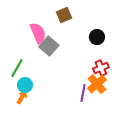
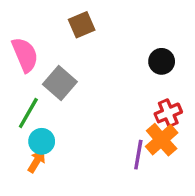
brown square: (64, 15) -> (82, 25), moved
pink semicircle: (38, 33) -> (25, 55), moved
gray square: (49, 46) -> (60, 83), moved

